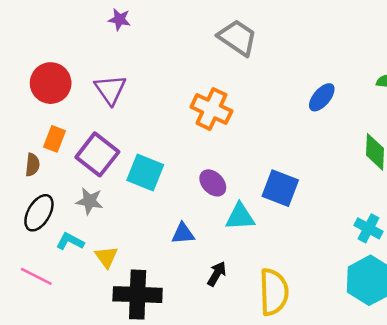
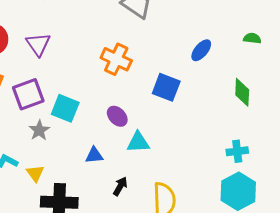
purple square: (97, 154) -> (28, 94), turned 32
blue square: (280, 188) -> (166, 87), moved
gray star: (90, 201) -> (39, 130), moved, turned 30
cyan cross: (368, 228) -> (237, 151), turned -35

